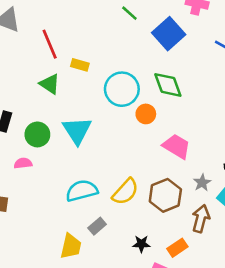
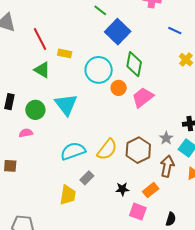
blue square: (169, 34) -> (118, 32), moved
green diamond: (168, 85) -> (134, 64), turned 35
pink trapezoid: (176, 146) -> (143, 97), moved, turned -65

